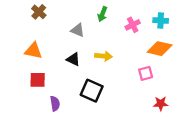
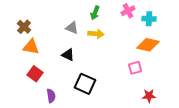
brown cross: (39, 12) -> (24, 27), moved
pink cross: (133, 25) -> (128, 11), moved
yellow arrow: (104, 56) -> (96, 34), moved
red square: (38, 80) -> (35, 74), turned 35

